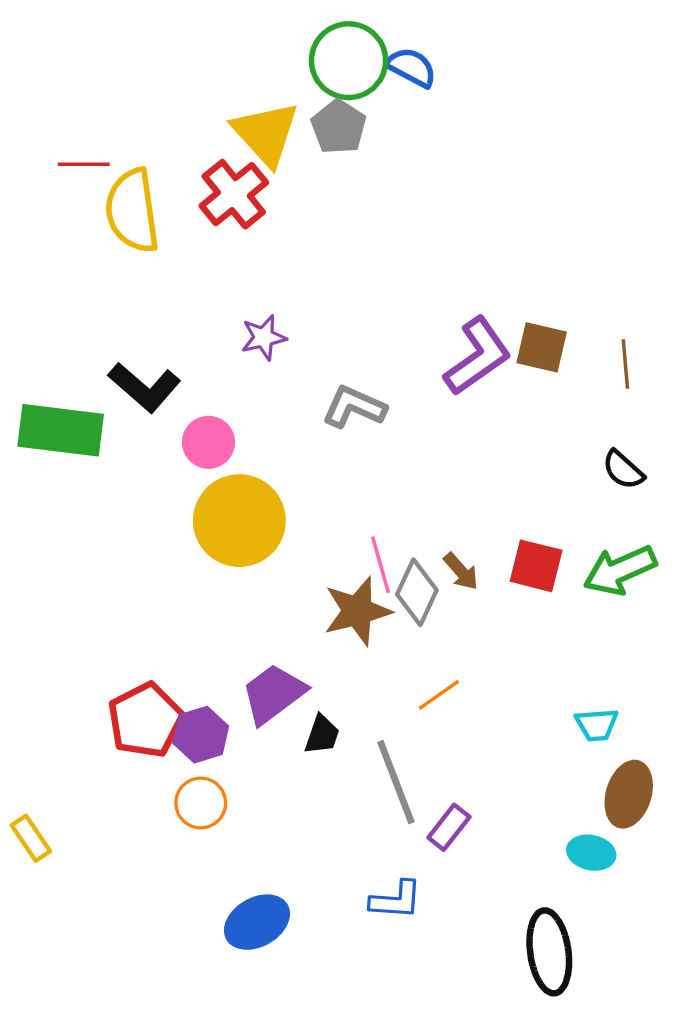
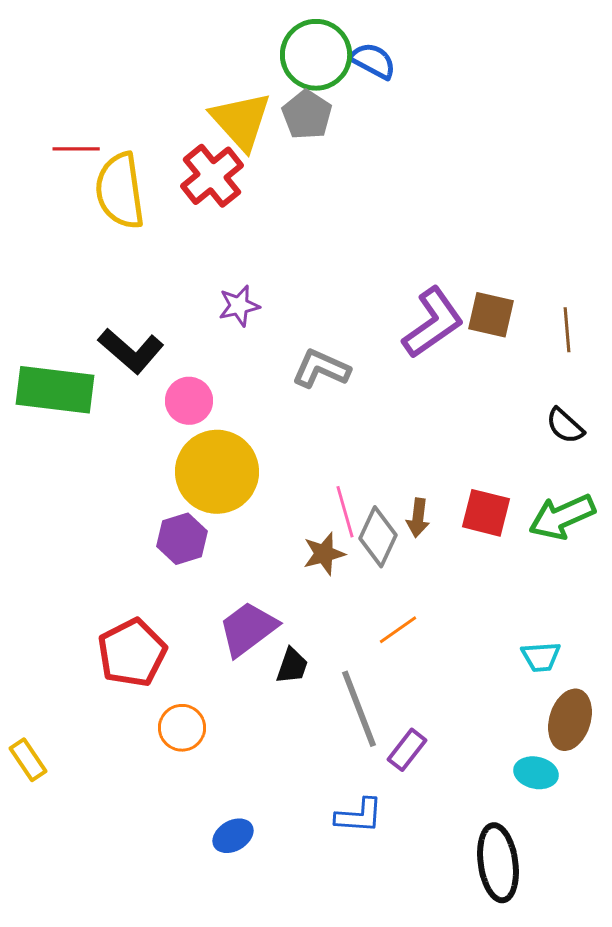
brown arrow: (461, 571) -> (418, 518), turned 48
brown star: (357, 611) -> (324, 554), size x0.7
purple hexagon: (201, 735) -> (182, 539), moved
blue ellipse: (257, 922) -> (233, 836), size x0.7

